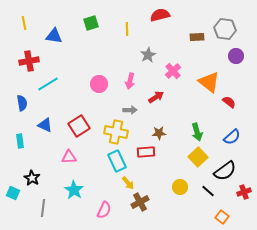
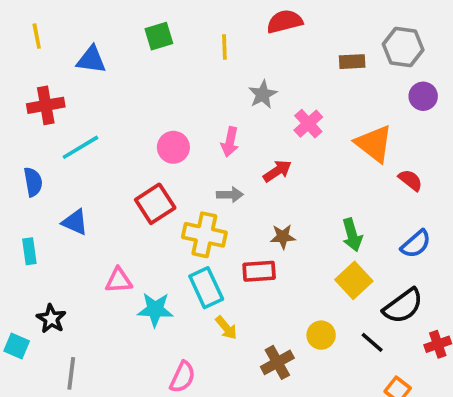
red square: (79, 126) -> (155, 204), moved
cyan star: (74, 190) -> (155, 310), moved, turned -30
brown cross: (140, 202) -> (277, 362), moved

